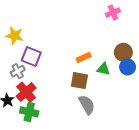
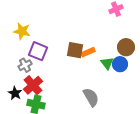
blue circle: (128, 67) -> (120, 64), moved
green triangle: (103, 69) -> (107, 63), turned 40
brown square: (79, 81) -> (75, 50), moved

